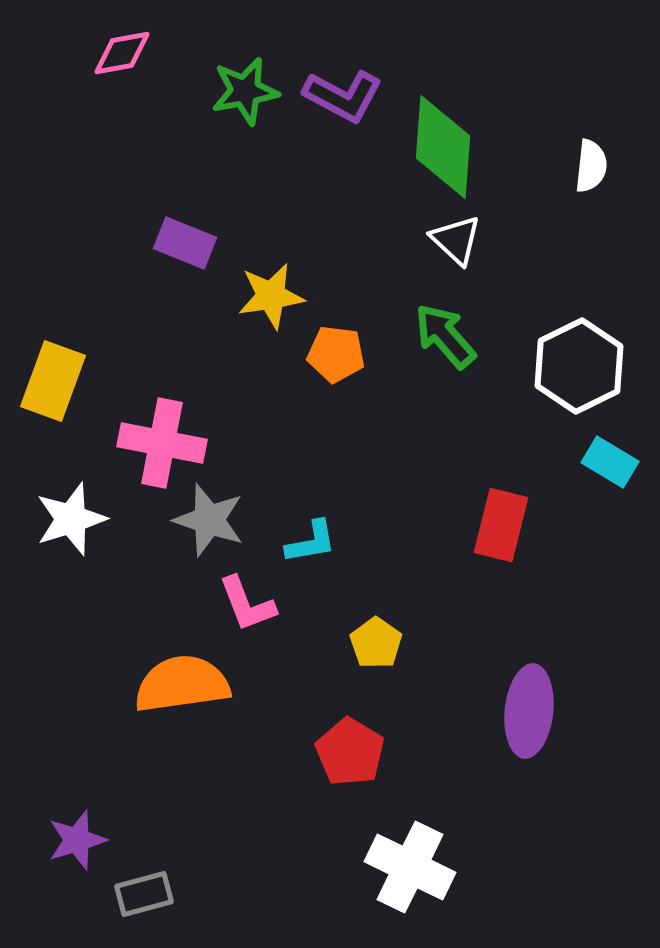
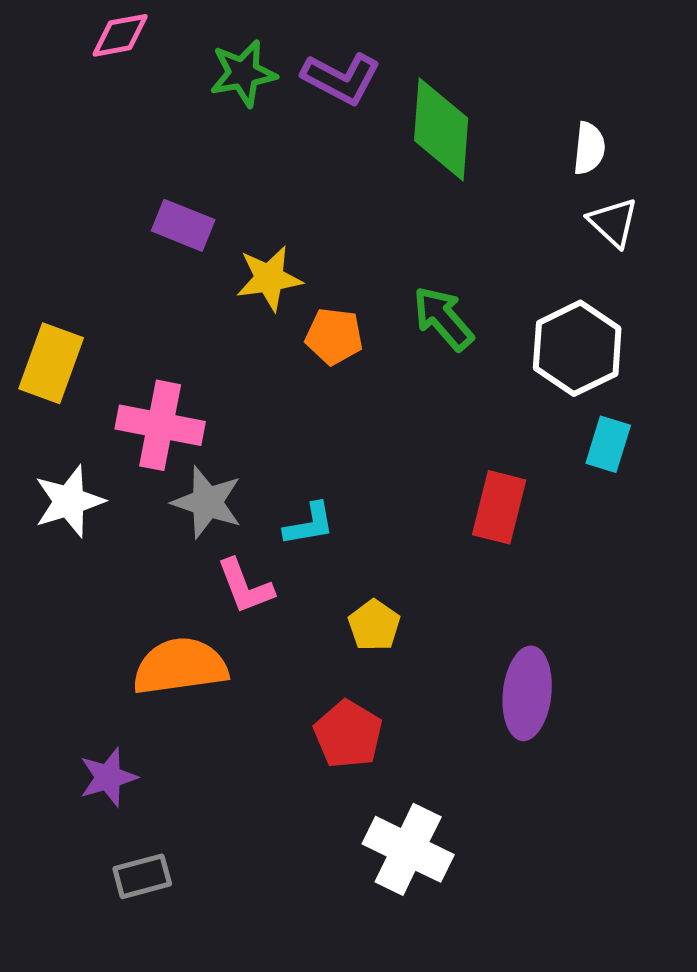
white triangle: (456, 240) -> (613, 222), moved
cyan rectangle: (610, 462) -> (608, 444), turned 76
purple star: (77, 840) -> (108, 777), moved

